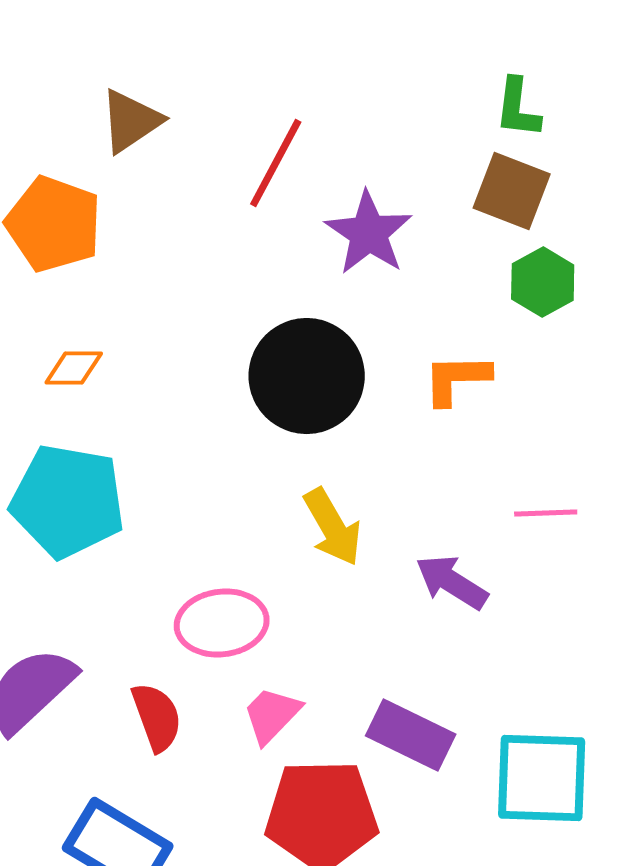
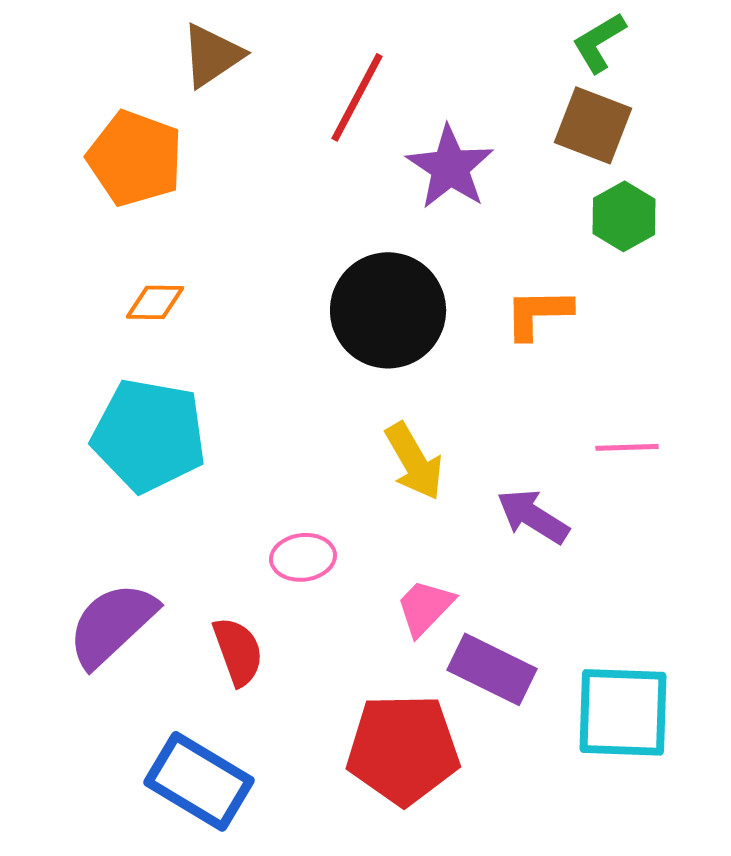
green L-shape: (518, 108) -> (599, 42), turned 52
pink ellipse: (222, 623) -> (303, 557), size x0.7
pink trapezoid: (272, 715) -> (425, 607), moved

